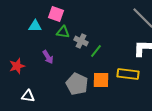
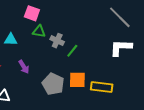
cyan triangle: (35, 26) -> (11, 40), moved
purple arrow: (48, 57) -> (24, 67), moved
yellow rectangle: (128, 74) -> (102, 87), moved

